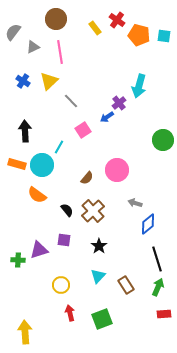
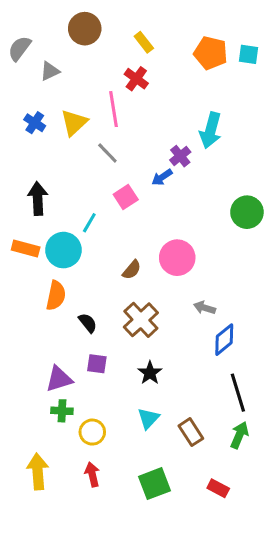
red cross: (117, 20) -> (136, 79), moved
pink line: (60, 52) -> (114, 109), moved
orange semicircle: (37, 195) -> (56, 296), turned -114
black semicircle: (67, 210) -> (88, 323), moved
green cross: (18, 260) -> (62, 411), moved
red arrow: (70, 313) -> (92, 475), moved
red rectangle: (164, 314) -> (218, 488), moved, turned 32
yellow arrow: (25, 332) -> (38, 471), moved

